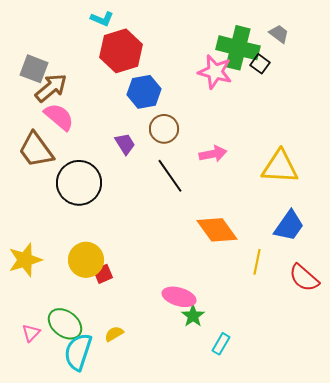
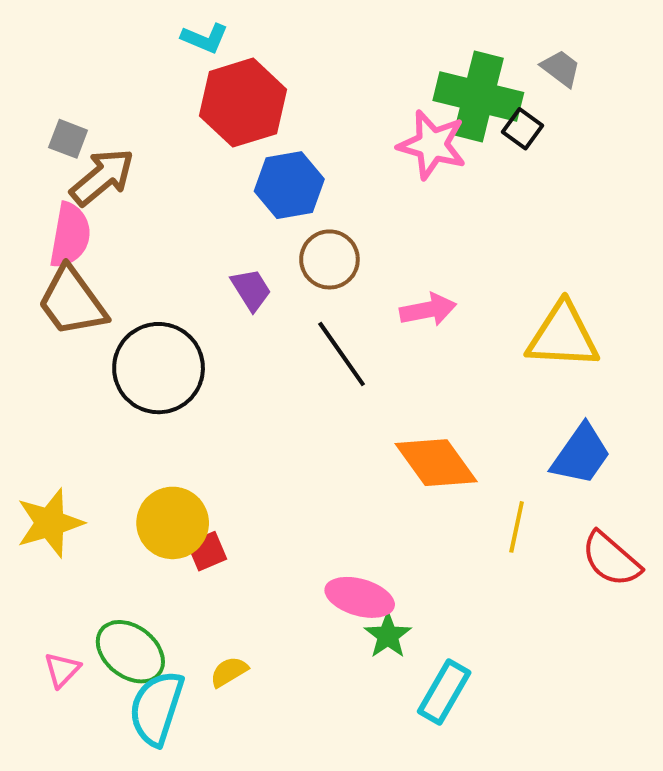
gray square: (34, 69) -> (68, 139), size x0.7
pink semicircle: (59, 117) -> (70, 235), moved, turned 60
cyan rectangle: (221, 344) -> (444, 692), size x1.4

